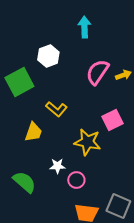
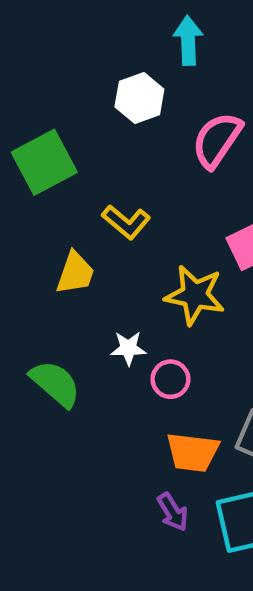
white hexagon: (48, 56) -> (139, 98), moved

